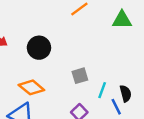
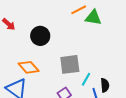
green triangle: (122, 20) -> (93, 18), moved
gray square: (80, 76) -> (70, 64), size x1.5

